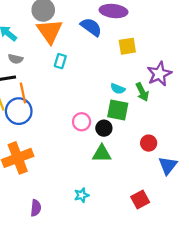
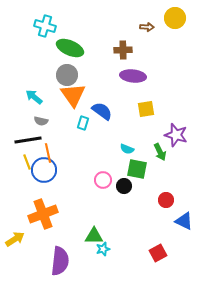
blue semicircle: (91, 27) -> (102, 111), moved
purple star: (159, 74) -> (176, 135), turned -30
cyan semicircle: (118, 89) -> (127, 149), moved
green triangle: (102, 154) -> (94, 236), moved
blue triangle: (168, 165) -> (184, 221), turned -42
purple semicircle: (36, 208) -> (60, 261), size x1.8

